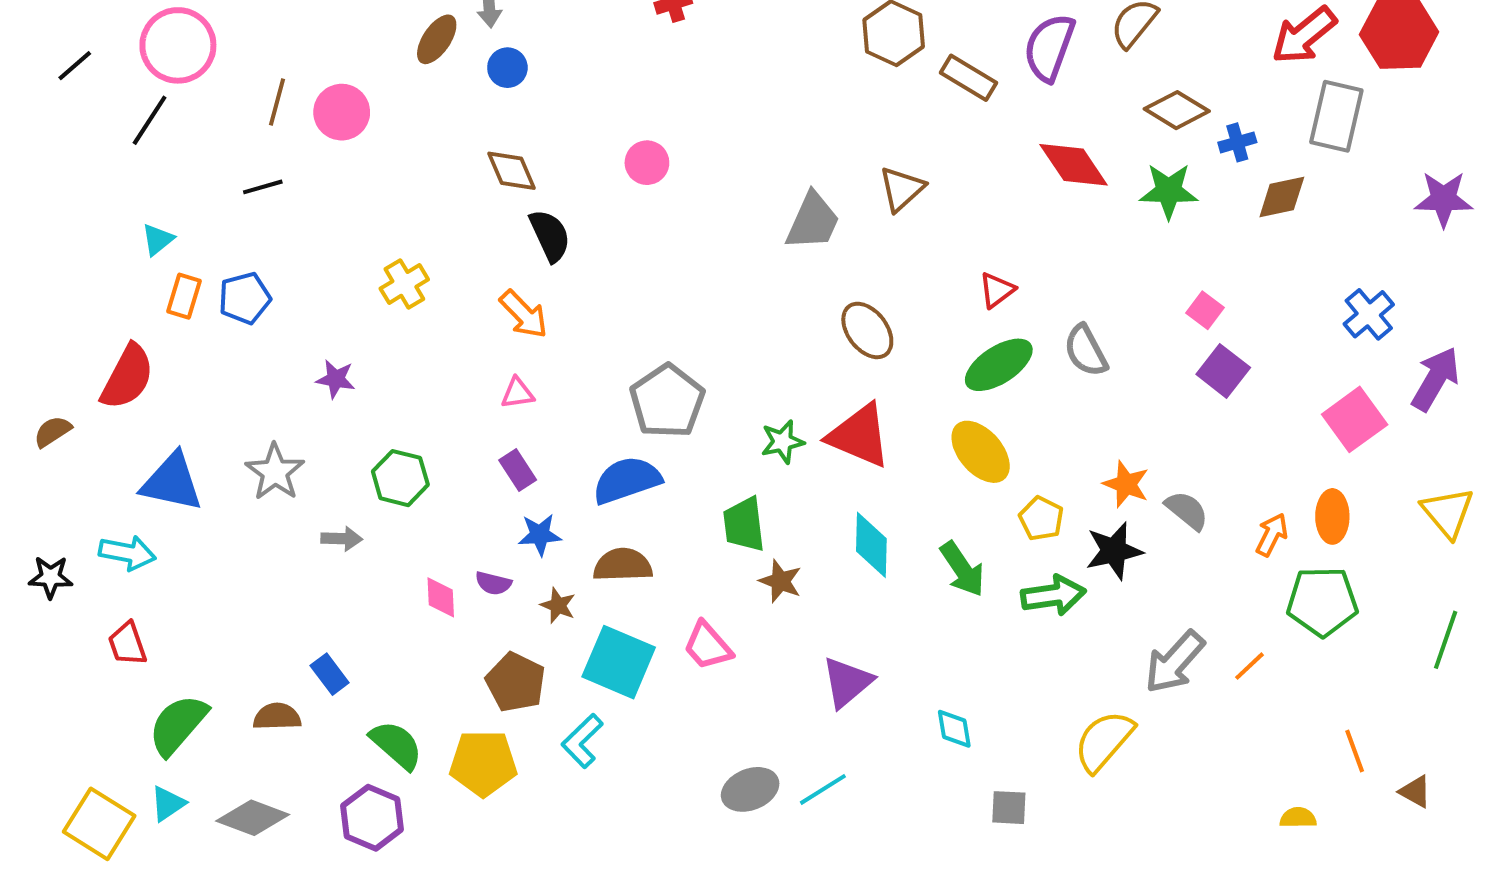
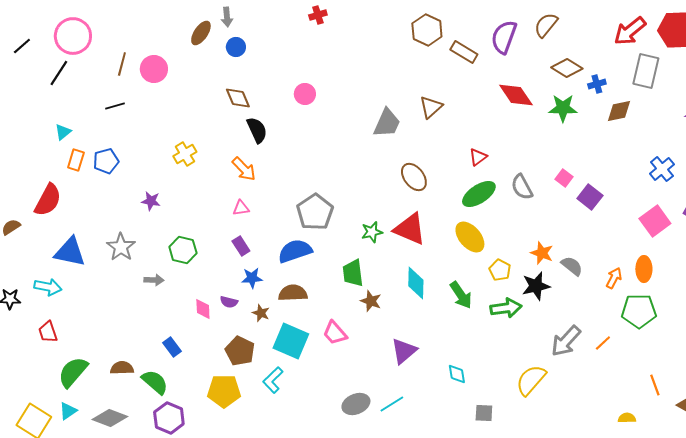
pink square: (1205, 310) -> (564, 178), moved
blue rectangle: (330, 674) -> (172, 347), moved
green semicircle: (396, 745) -> (155, 382), moved

